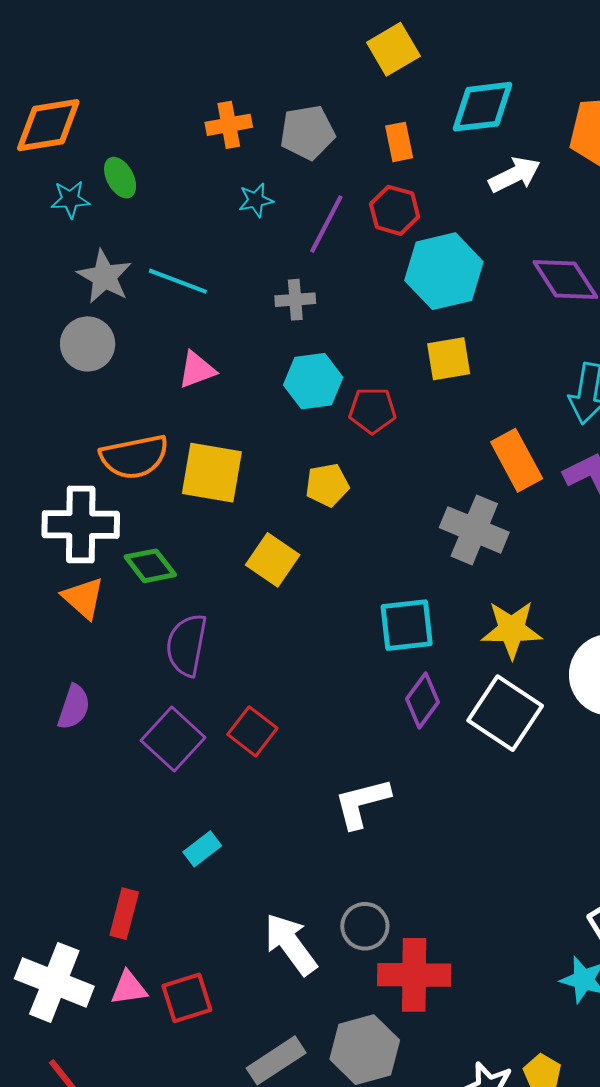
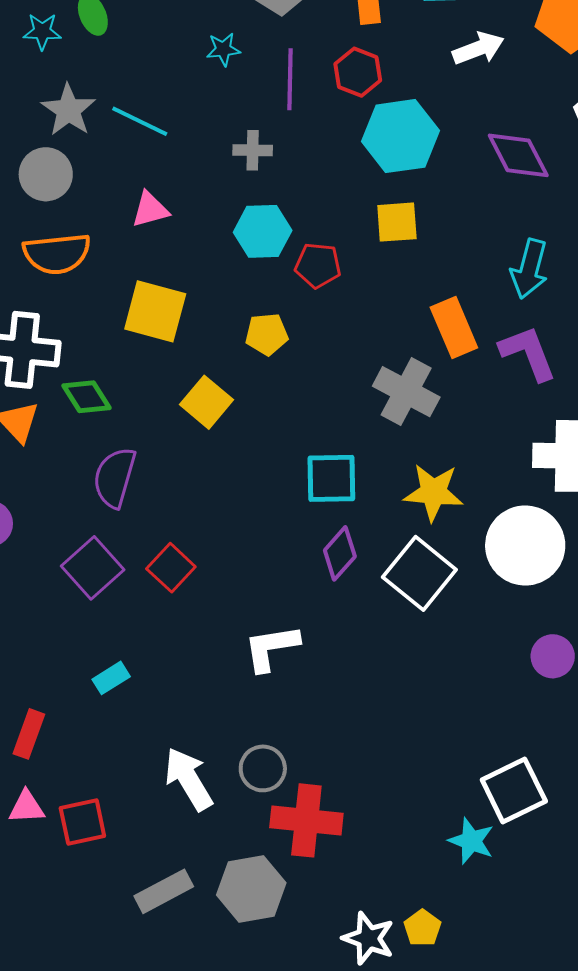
purple line: (326, 224) -> (290, 79), turned -32
orange semicircle: (134, 457) -> (57, 254), moved

